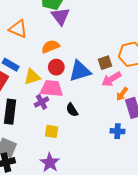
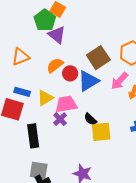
orange triangle: (18, 29) -> (20, 57), turned -30
brown square: (105, 63) -> (98, 58), moved, size x1.6
red circle: (56, 67) -> (70, 73), moved
yellow square: (52, 131) -> (101, 132), moved, size x1.5

